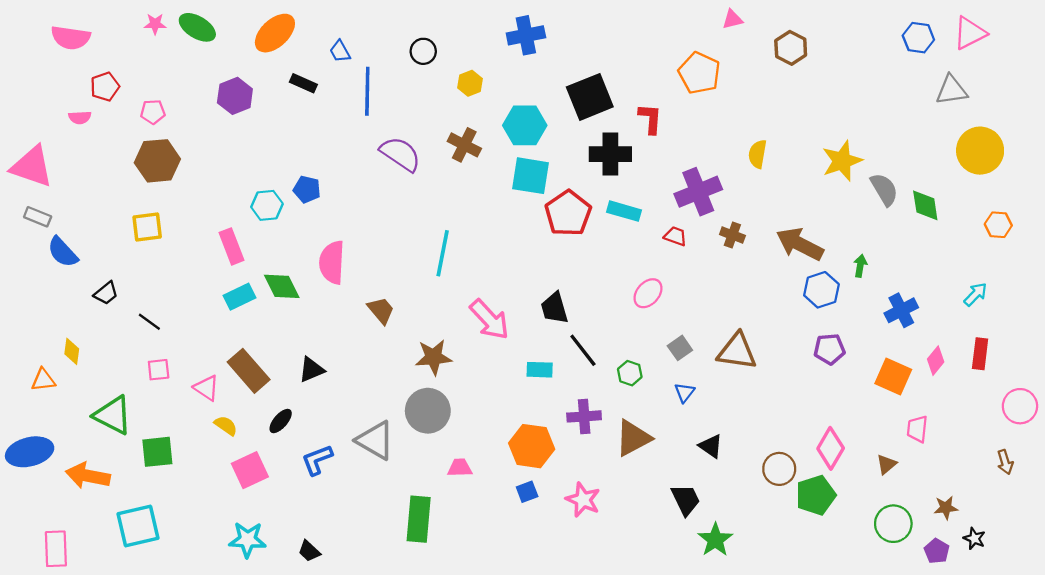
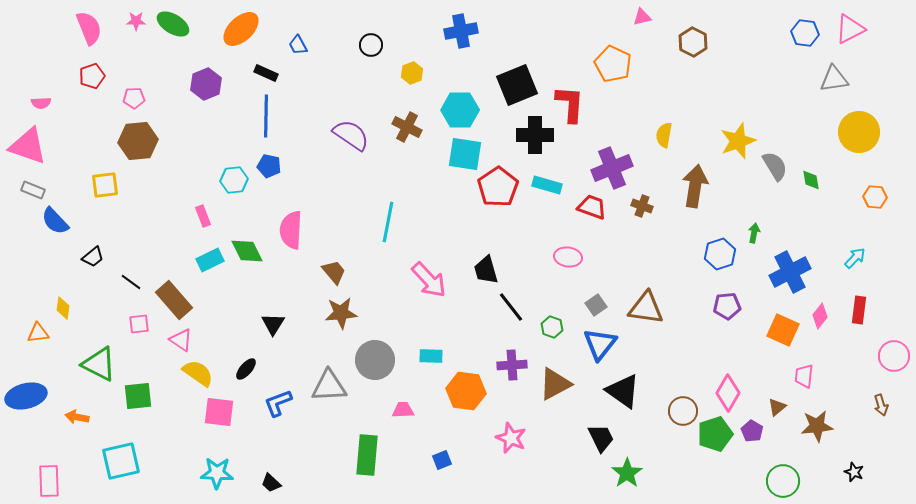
pink semicircle: (71, 38) -> (89, 28), moved, turned -120
blue line: (367, 91) -> (266, 116), moved
pink semicircle: (80, 117) -> (41, 103), moved
red L-shape: (650, 119) -> (570, 104), size x1.4
green diamond: (925, 205) -> (811, 180), size x0.7
yellow square: (147, 227) -> (105, 185), moved
red trapezoid: (675, 236) -> (592, 207), size x1.4
brown arrow: (800, 244) -> (695, 186), moved, turned 72
pink rectangle: (232, 246) -> (203, 216), size x0.7
pink ellipse: (648, 293) -> (568, 257), turned 56
blue cross: (901, 310) -> (790, 272), size x1.4
brown star: (434, 357) -> (341, 313), moved
black triangle: (311, 370) -> (273, 324), turned -35
cyan rectangle: (540, 370) -> (431, 356), moved
brown rectangle: (249, 371) -> (174, 300), moved
blue triangle: (685, 392) -> (600, 344), size x1.8
yellow semicircle: (226, 426) -> (198, 373), size x1.5
gray triangle: (375, 440) -> (329, 386), turned -33
black triangle: (711, 446) -> (623, 391), size x1.6
pink square: (250, 470) -> (219, 412), turned 32
orange arrow: (88, 476) -> (77, 417), size x0.6
blue square: (527, 492) -> (442, 460), moved
brown star: (946, 508) -> (817, 426), moved, size x1.5
green circle: (893, 524) -> (783, 481), moved
purple pentagon: (937, 551) -> (752, 431), moved

